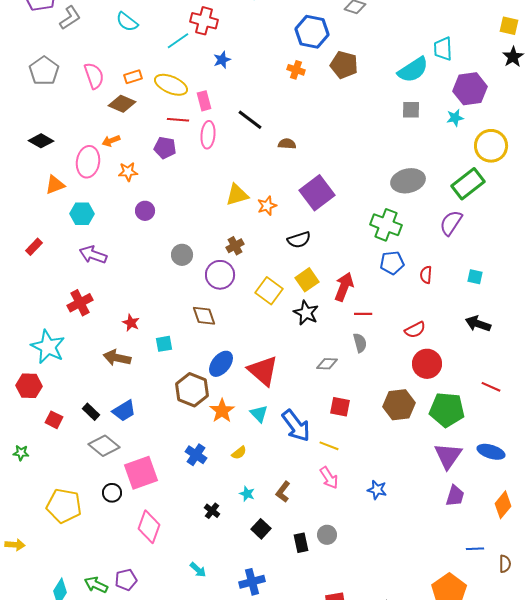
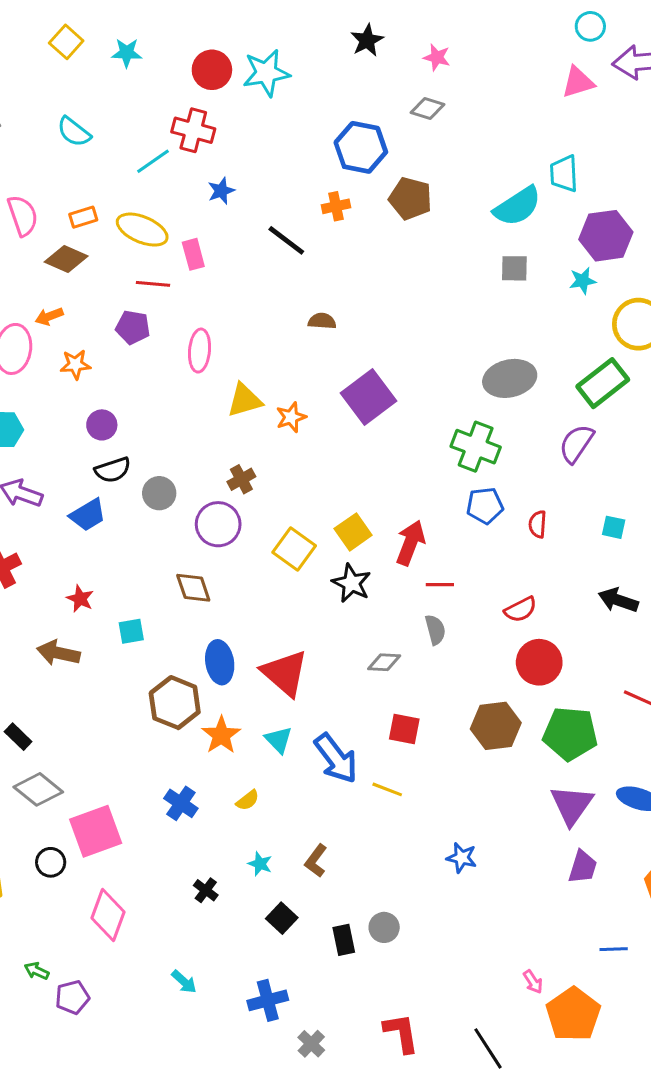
orange cross: (296, 70) -> (336, 206), turned -30
black line: (250, 120) -> (286, 240), moved
pink ellipse: (208, 135) -> (200, 351), moved
black semicircle: (299, 240) -> (113, 470), moved
blue ellipse: (221, 364) -> (220, 662), turned -48
blue trapezoid: (124, 411) -> (88, 515), moved
pink arrow: (329, 478) -> (533, 982), moved, size x0.7
green arrow: (96, 585) -> (37, 971), moved, size x0.7

